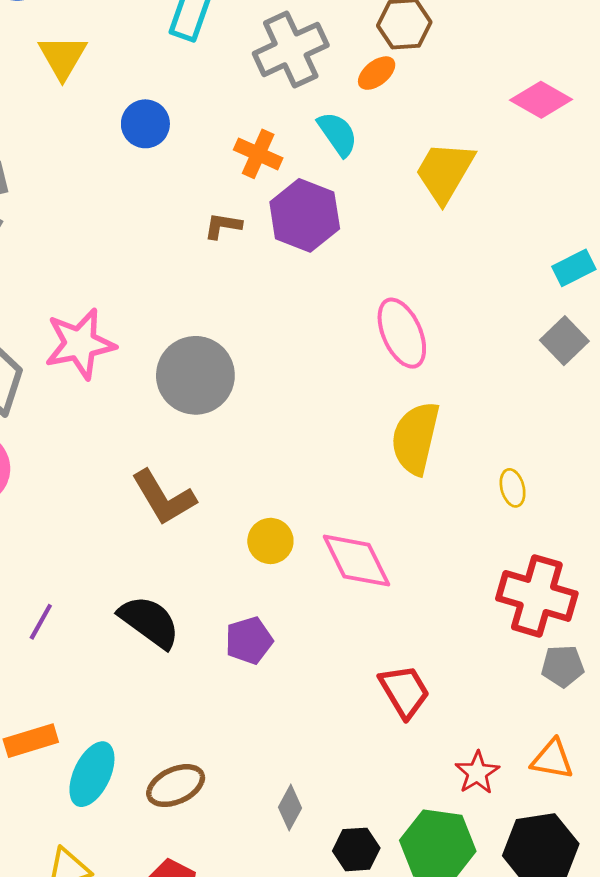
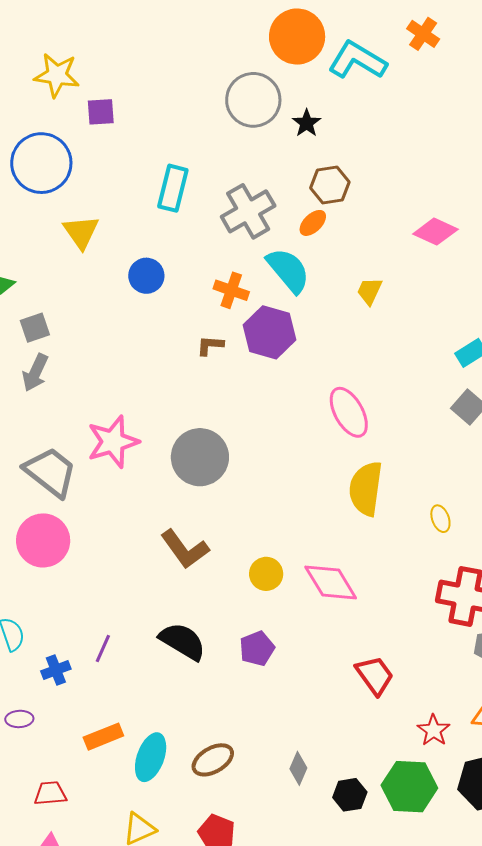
cyan semicircle: (338, 134) -> (288, 270), size x1.4
yellow trapezoid: (445, 172) -> (369, 291), size x0.6

